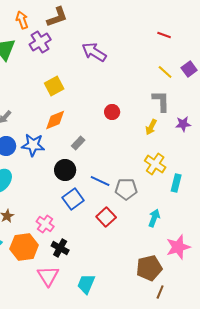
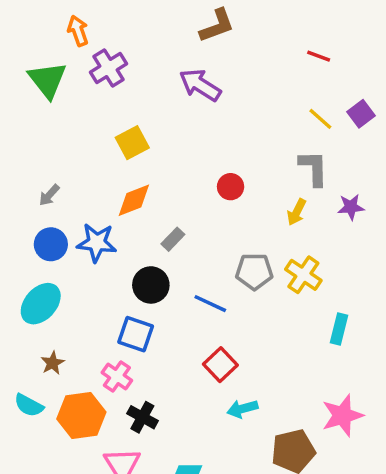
brown L-shape: (57, 17) -> (217, 26), moved
cyan rectangle: (176, 183) -> (339, 329), moved
gray pentagon: (126, 189) -> (254, 271), moved
blue square: (73, 199) -> (136, 334), moved, turned -35
cyan arrow: (154, 218) -> (242, 409), moved, turned -126

